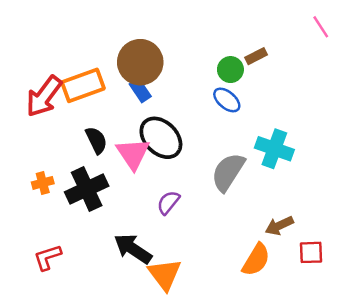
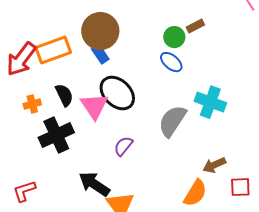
orange cross: (43, 183) -> (32, 104), moved

